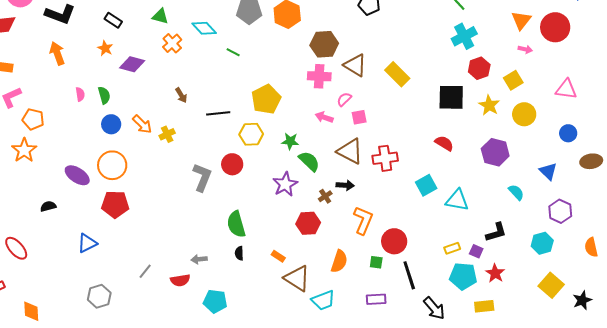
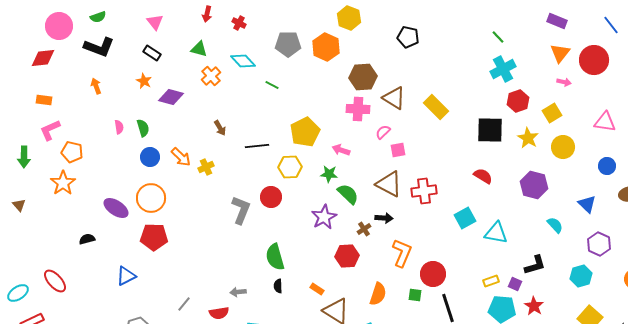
orange arrow: (57, 53) -> (96, 86), size x0.7
pink arrow: (324, 117) -> (341, 150), moved

